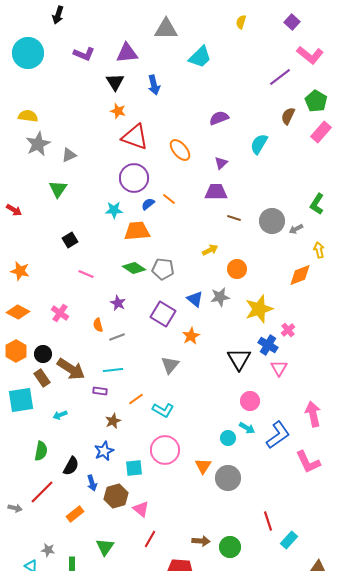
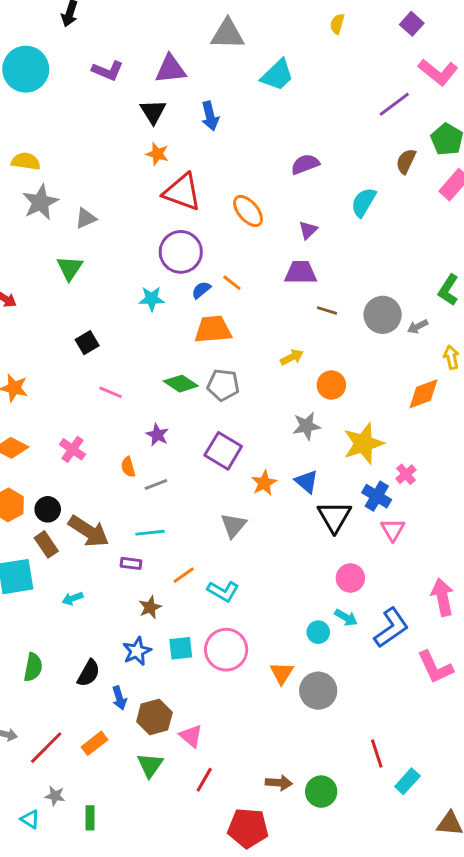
orange trapezoid: (137, 231) -> (213, 329), moved
blue triangle: (195, 299) -> (307, 482), moved
green semicircle: (41, 451) -> (33, 667), moved
cyan square: (134, 468) -> (181, 648), moved
red line: (42, 492) -> (46, 748), moved
green triangle: (105, 547) -> (150, 765), moved

